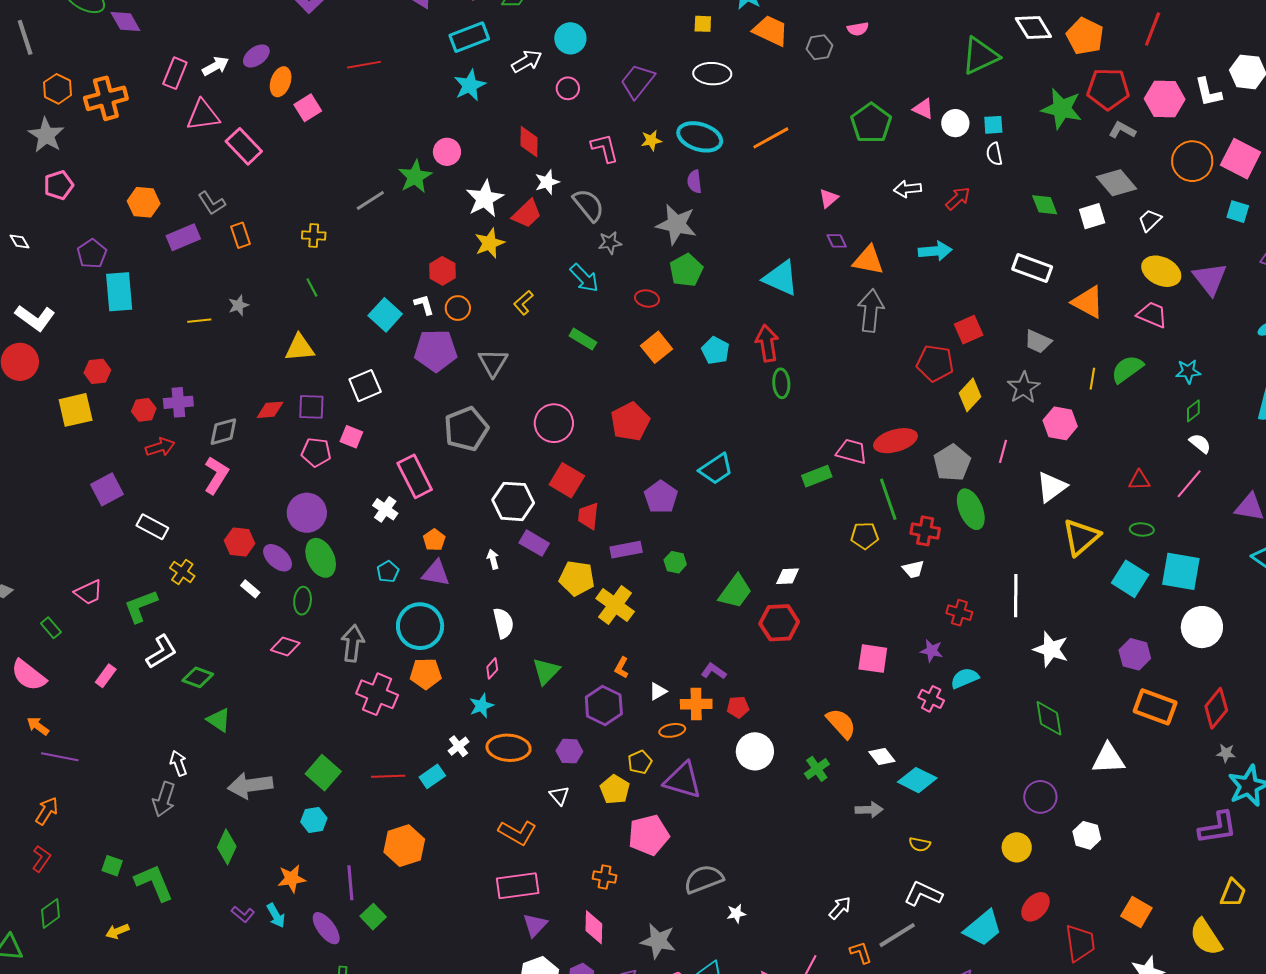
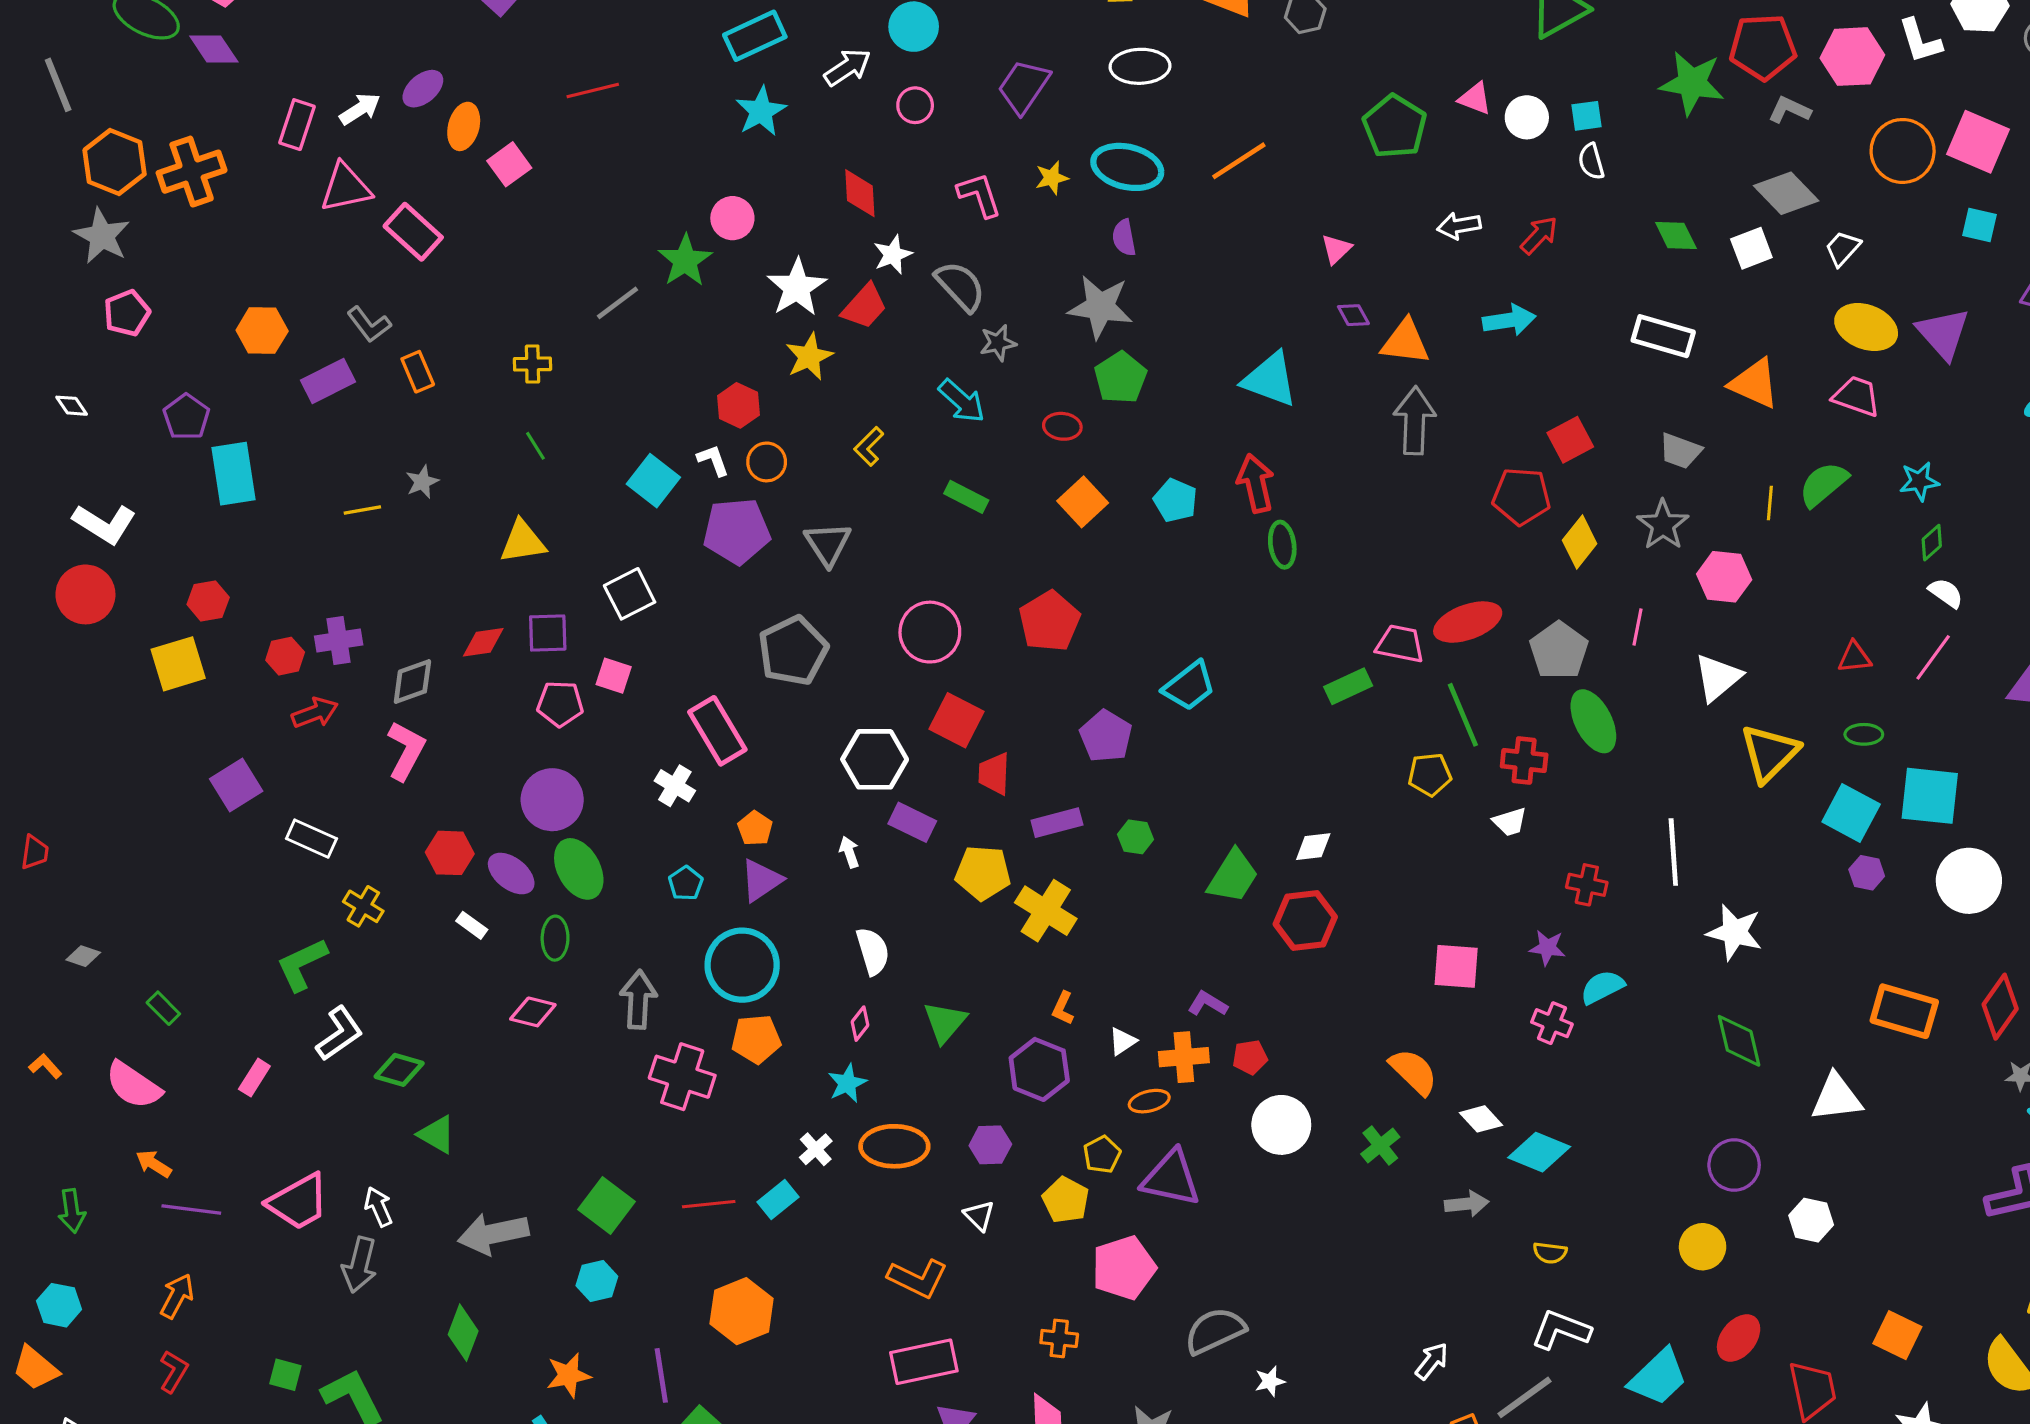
orange hexagon: (57, 89) -> (115, 162), size x1.4
purple triangle: (436, 573) -> (761, 880), turned -40
pink trapezoid: (89, 592) -> (298, 1202), moved, size x1.4
purple hexagon: (1135, 654) -> (1867, 873), moved, size x0.7

